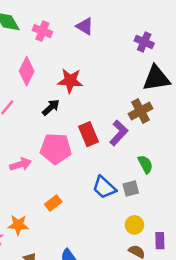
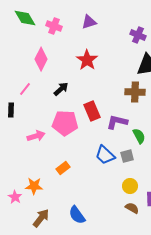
purple triangle: (85, 26) -> (89, 22), turned -49
red star: (70, 81) -> (87, 60), moved, turned 30
brown cross: (141, 111) -> (135, 92), turned 30
purple L-shape: (119, 133) -> (117, 122), moved, turned -120

